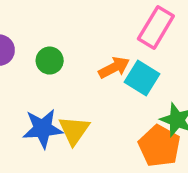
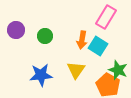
orange arrow: (114, 68) -> (82, 40), turned 126
yellow triangle: (74, 130) -> (76, 70), moved

